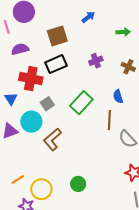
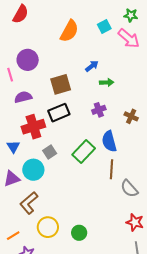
green arrow: (123, 32) -> (107, 82), moved
red cross: (31, 79) -> (33, 127), turned -30
blue semicircle: (118, 96) -> (109, 141), moved, size x1.5
brown L-shape: (52, 139) -> (29, 203), moved
orange line: (18, 180) -> (13, 236), moved
yellow circle: (41, 189) -> (48, 227), moved

